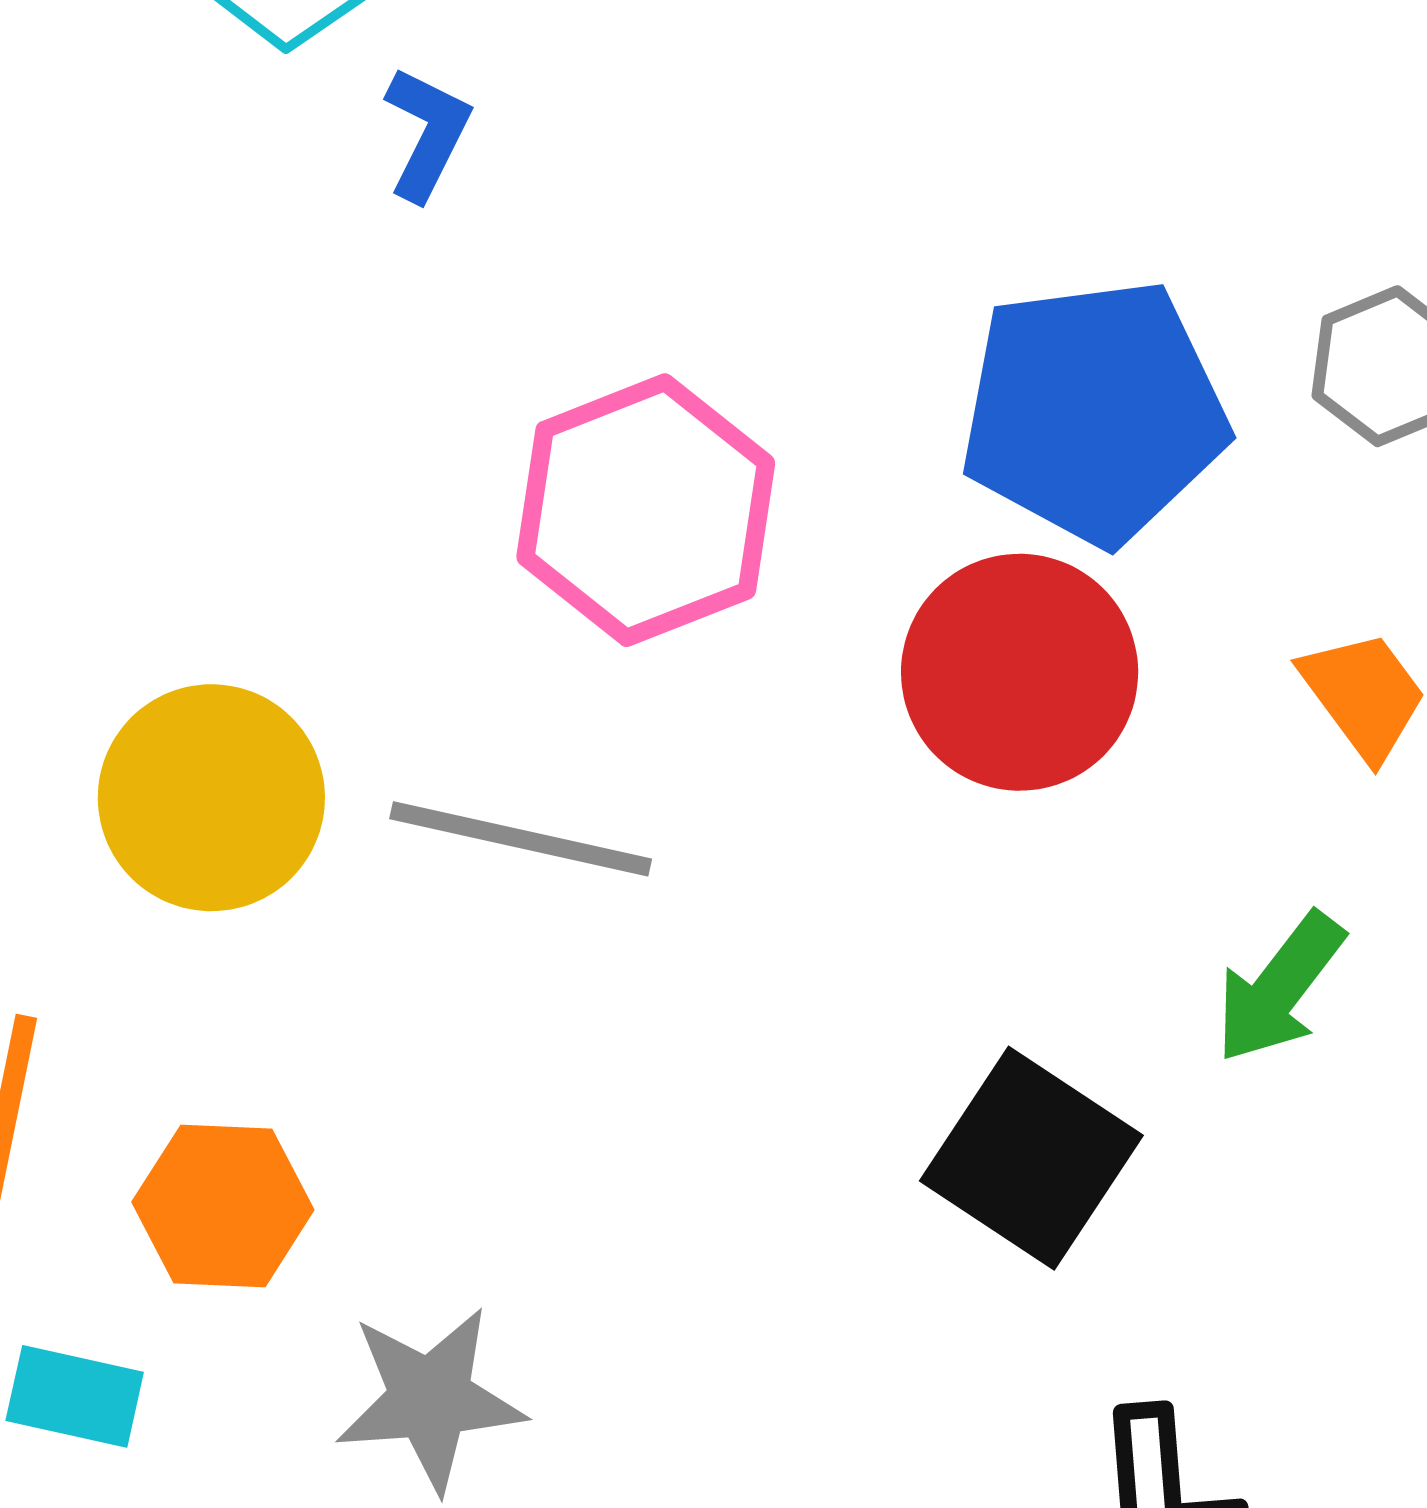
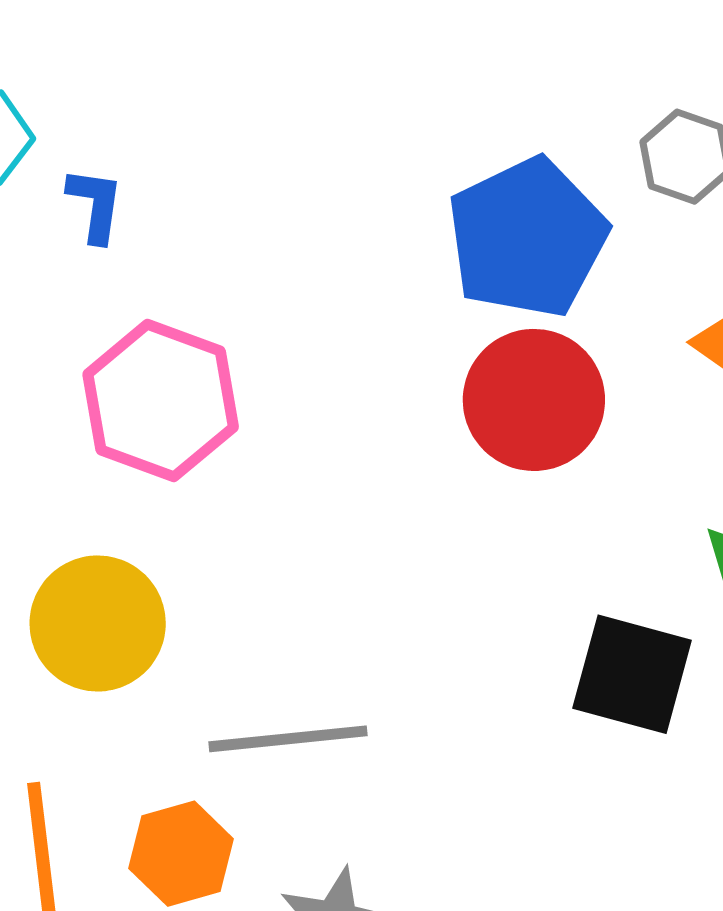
pink hexagon: (646, 510) -> (161, 401), moved
gray line: (521, 839) -> (288, 739), moved

